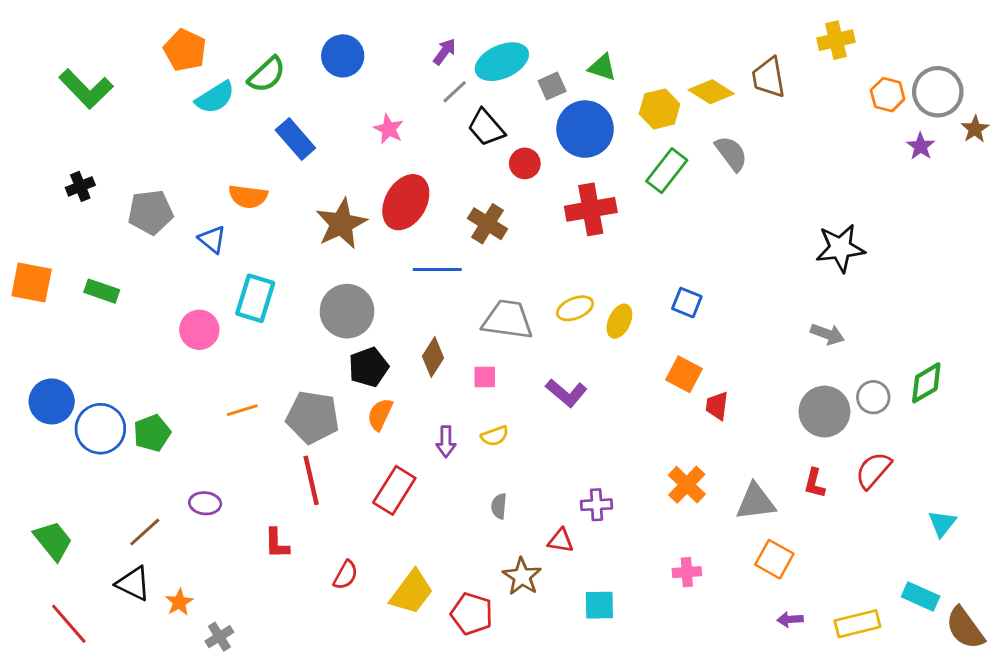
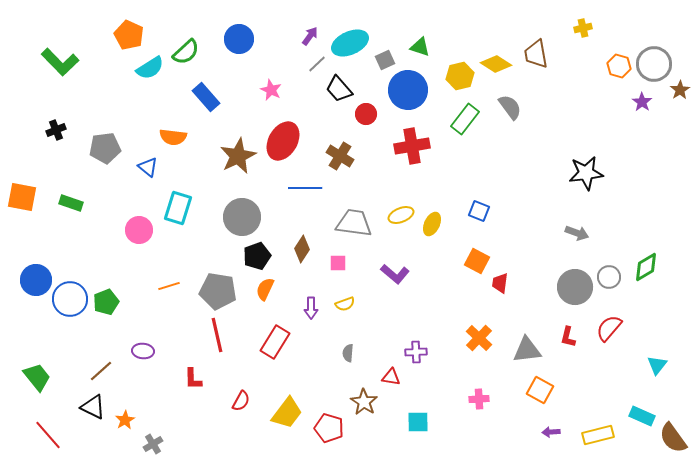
yellow cross: (836, 40) -> (583, 28), size x0.7

